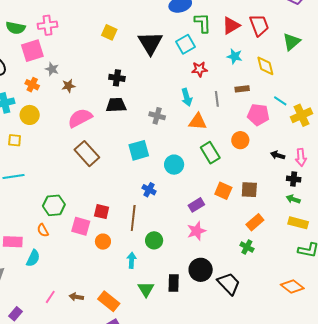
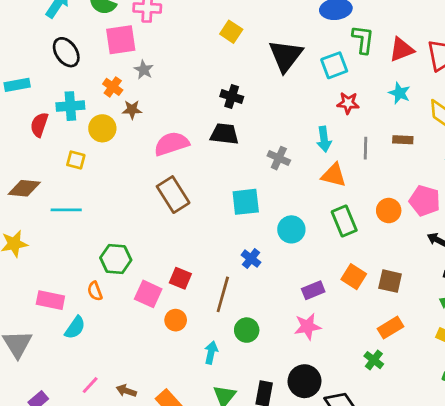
brown star: (68, 86) -> (132, 110), moved
pink pentagon: (258, 115) -> (425, 201), moved

